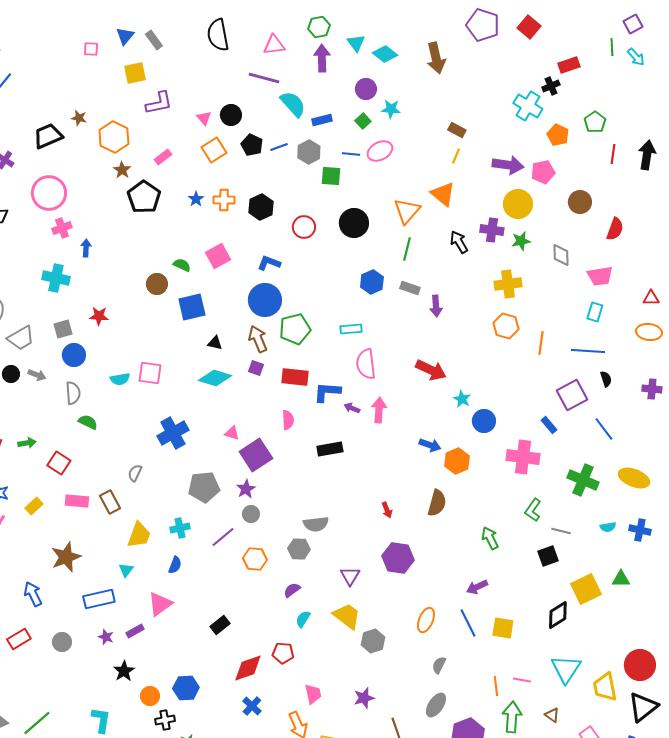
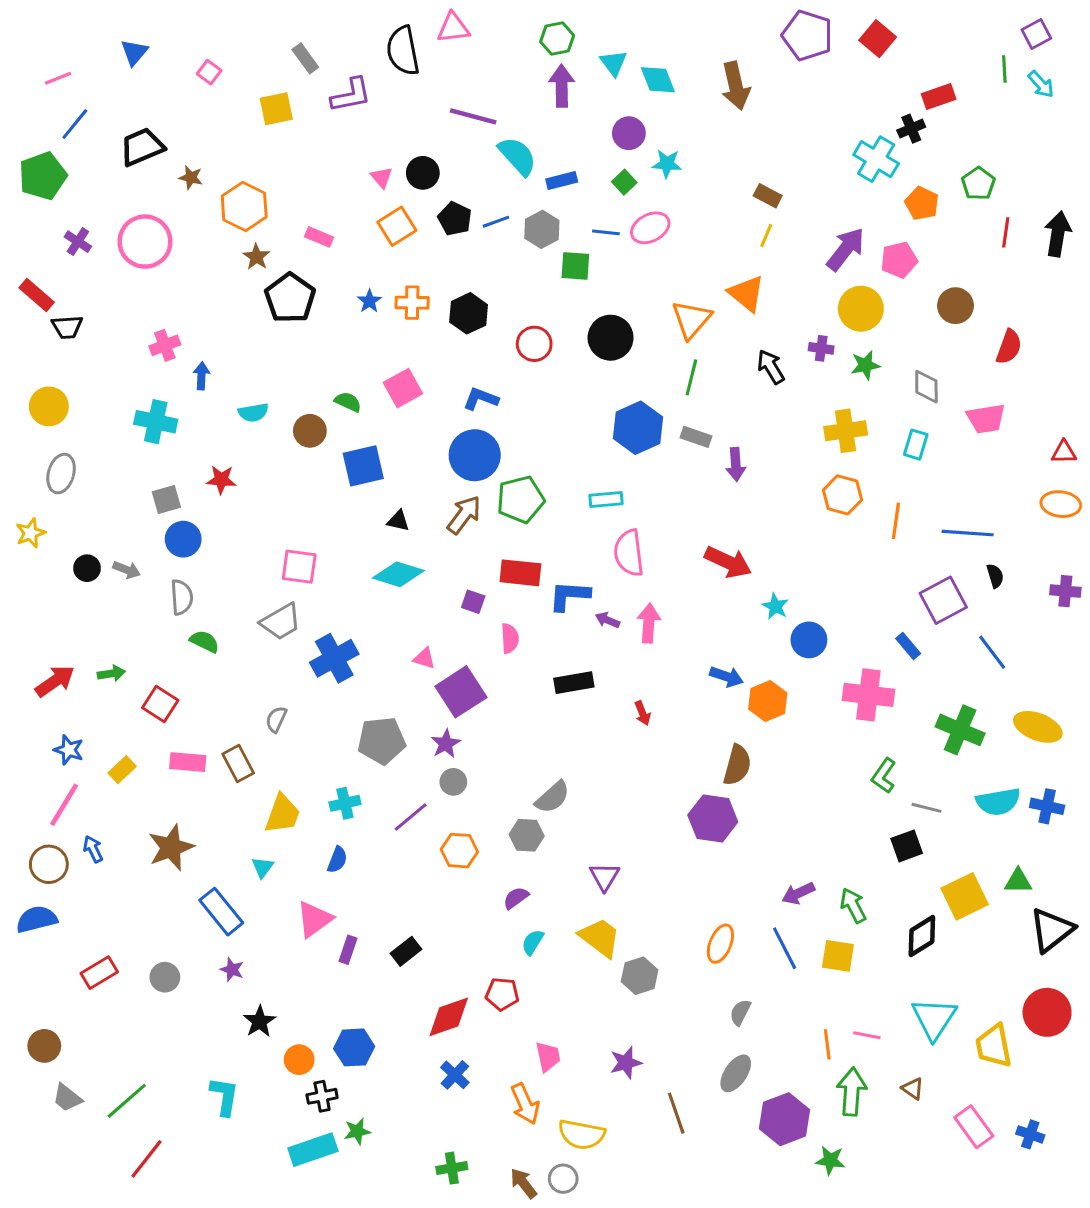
blue triangle: (125, 36) -> (134, 52), moved
pink triangle: (274, 45) -> (453, 28), moved
pink square: (91, 49) -> (209, 72), turned 35
cyan diamond: (385, 54) -> (658, 80), turned 30
purple L-shape: (159, 103) -> (351, 95), moved
black trapezoid: (48, 136) -> (142, 147), moved
pink rectangle: (163, 157) -> (319, 237), turned 60
purple arrow: (508, 165) -> (846, 249), turned -60
pink circle: (49, 193) -> (145, 242), moved
purple cross: (492, 230) -> (821, 348), size x0.7
blue hexagon: (372, 282) -> (638, 428), size x1.4
cyan rectangle: (595, 312) -> (916, 445), moved
gray trapezoid: (21, 338) -> (281, 622), moved
brown arrow: (258, 339) -> (464, 515), turned 60
purple square: (256, 368) -> (473, 602), moved
cyan semicircle: (120, 379) -> (253, 412), moved
red arrow: (387, 510) -> (643, 713), moved
gray semicircle: (316, 524) -> (553, 797), turned -35
cyan semicircle: (608, 527) -> (998, 802), size x1.8
green arrow: (490, 538) -> (853, 905), moved
purple hexagon: (398, 558) -> (713, 818), moved
blue arrow: (33, 594) -> (93, 849), moved, size x0.7
blue rectangle: (99, 599) -> (221, 912), turned 64
purple rectangle: (135, 631) -> (348, 950), moved, turned -42
black triangle: (643, 707) -> (1052, 930), moved

